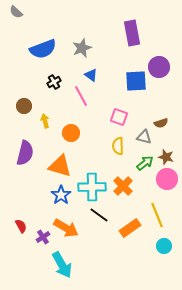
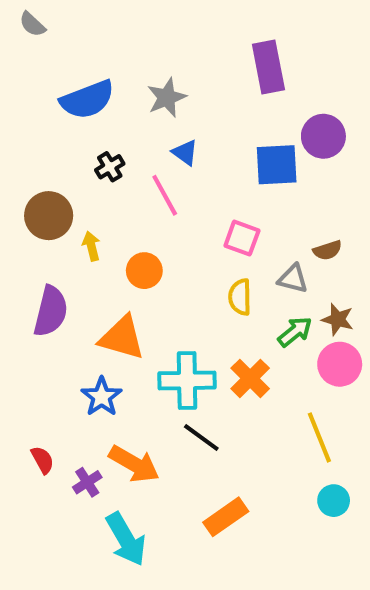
brown circle: (24, 106) -> (49, 216), size x1.5
blue star: (61, 195) -> (102, 397), moved
orange rectangle: (130, 228) -> (226, 517), moved

